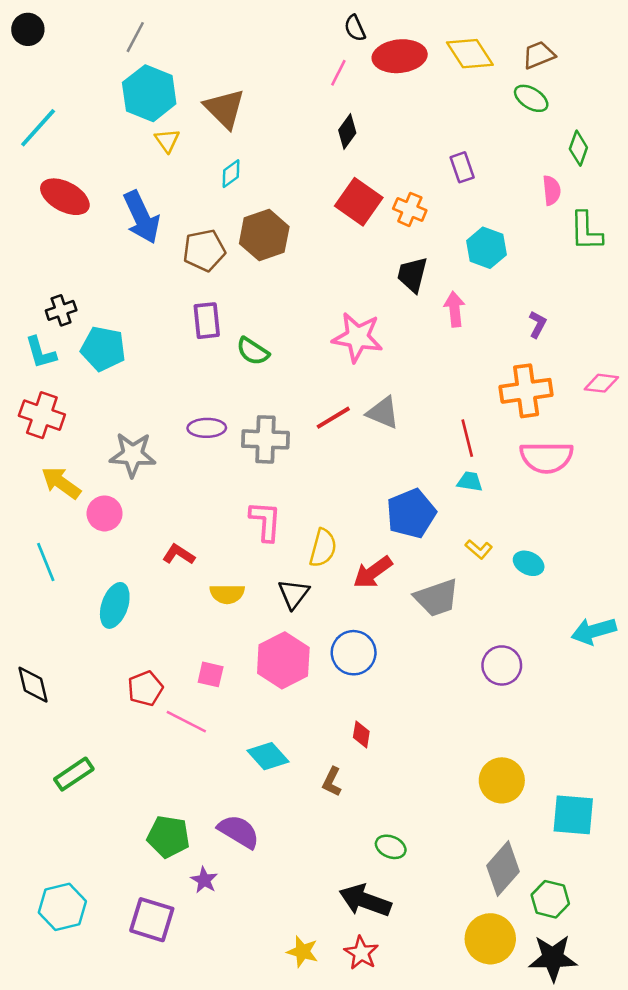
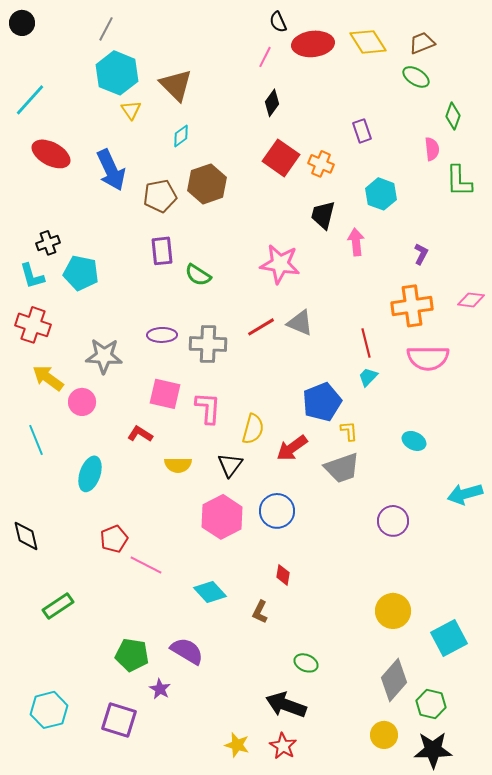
cyan trapezoid: (470, 482) -> (368, 377), turned -55
yellow L-shape: (479, 549) -> (349, 431), moved, turned -135
pink square: (211, 674) -> (165, 394), moved, size x1.5
cyan square: (573, 815) -> (449, 638), turned -33
yellow circle: (490, 939) -> (384, 735), size x0.7

